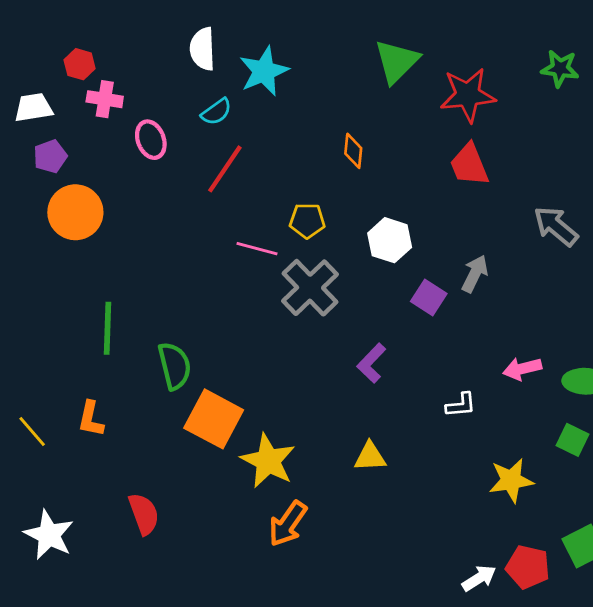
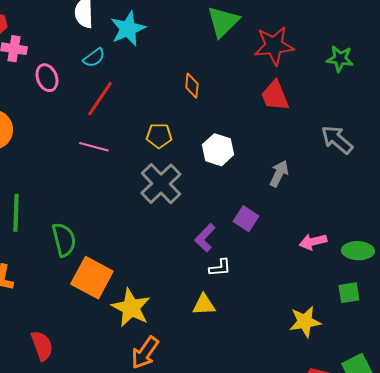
green star: (560, 68) -> (340, 59), moved
pink line: (257, 249) -> (94, 147), moved
purple square: (429, 297) -> (246, 219), moved
white L-shape: (461, 405) -> (220, 268), moved
green square: (573, 440) -> (349, 293), turned -35

